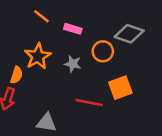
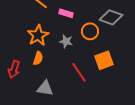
orange semicircle: (16, 75) -> (38, 58), moved
red line: (89, 103) -> (79, 72), turned 45

